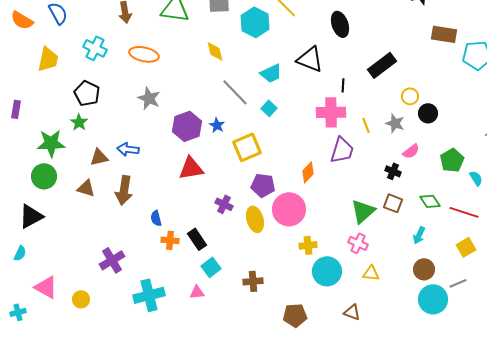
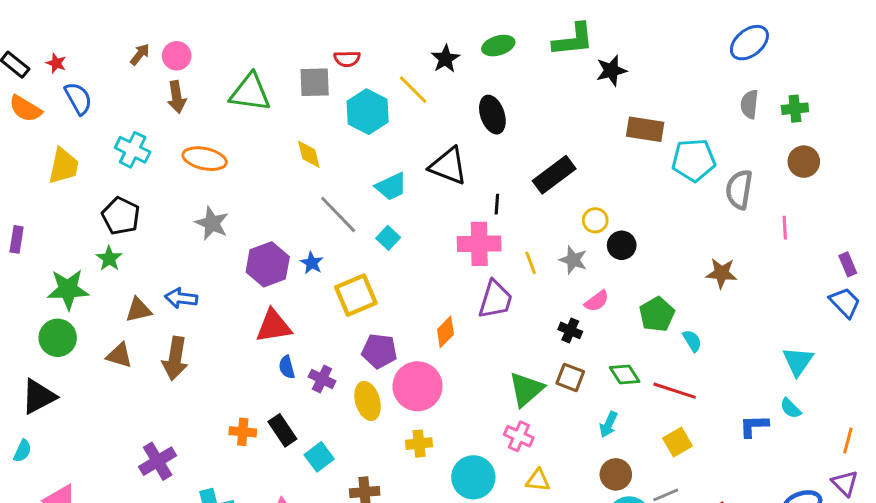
blue semicircle: (156, 218) -> (287, 367), moved
yellow cross: (308, 245) -> (419, 444), moved
cyan square: (211, 267) -> (319, 457), moved

